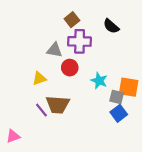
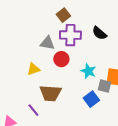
black semicircle: (111, 26) -> (99, 33), moved
purple line: (41, 110) -> (33, 110), moved
blue square: (119, 113) -> (91, 99), moved

